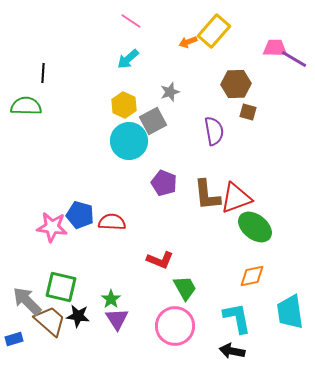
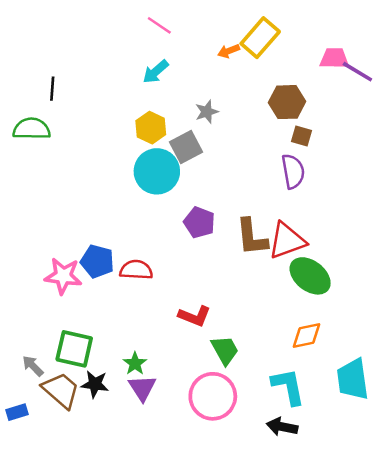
purple semicircle: (214, 131) -> (293, 171), moved
gray arrow: (27, 301) -> (33, 366), size x0.6

